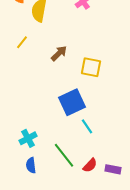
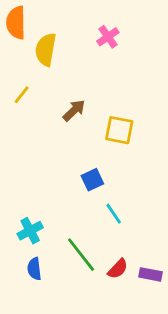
blue square: (72, 102) -> (92, 180), size x0.6

